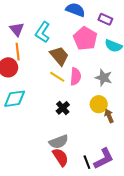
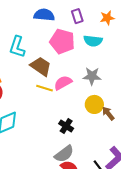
purple rectangle: (105, 19) -> (77, 16), turned 64
pink semicircle: (76, 76) -> (63, 83), turned -108
black cross: (63, 108) -> (66, 126), moved

